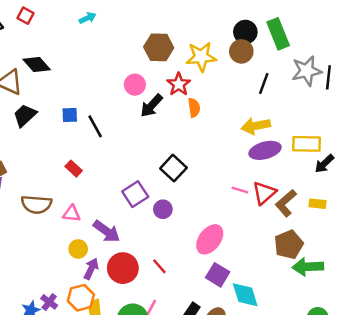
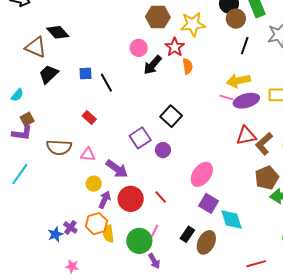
brown circle: (241, 51) -> (236, 19), moved
pink line: (240, 190) -> (226, 98), moved
red triangle: (264, 193) -> (246, 136), turned 30

